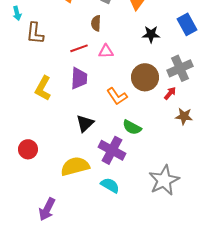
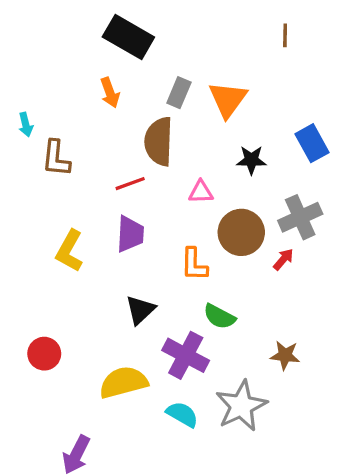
brown semicircle: (96, 23) -> (159, 141), size x1.8
pink triangle: (106, 51) -> (201, 192), moved
orange L-shape: (117, 96) -> (194, 264), turned 35
brown star: (184, 116) -> (285, 355), moved
gray star: (164, 180) -> (241, 406), moved

